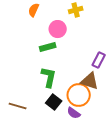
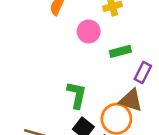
green rectangle: (48, 47) -> (120, 51), moved

